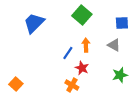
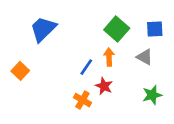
green square: (82, 15) -> (117, 29), moved
orange square: (16, 84) -> (20, 71), moved
orange cross: (72, 85) -> (82, 100), moved

